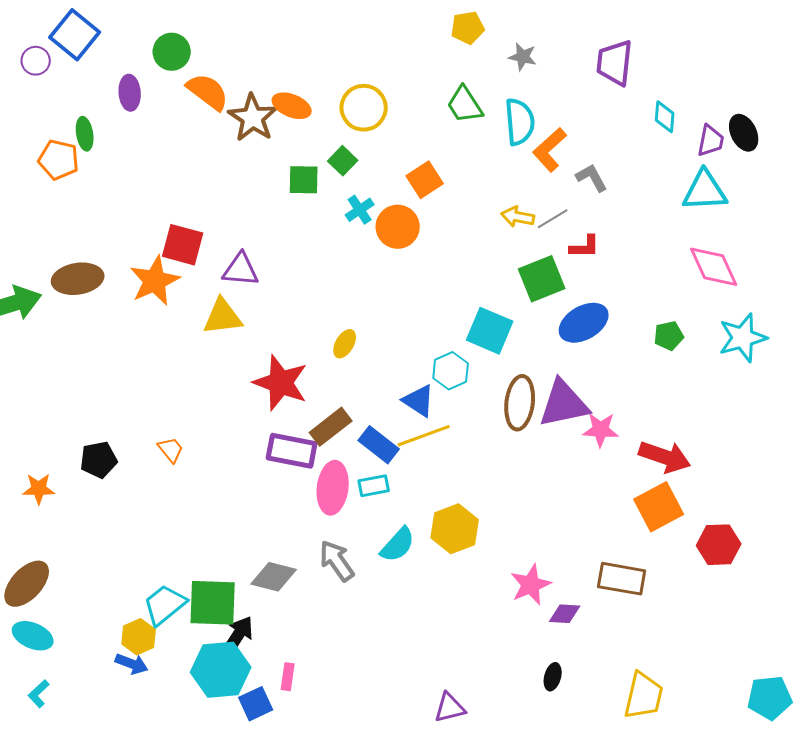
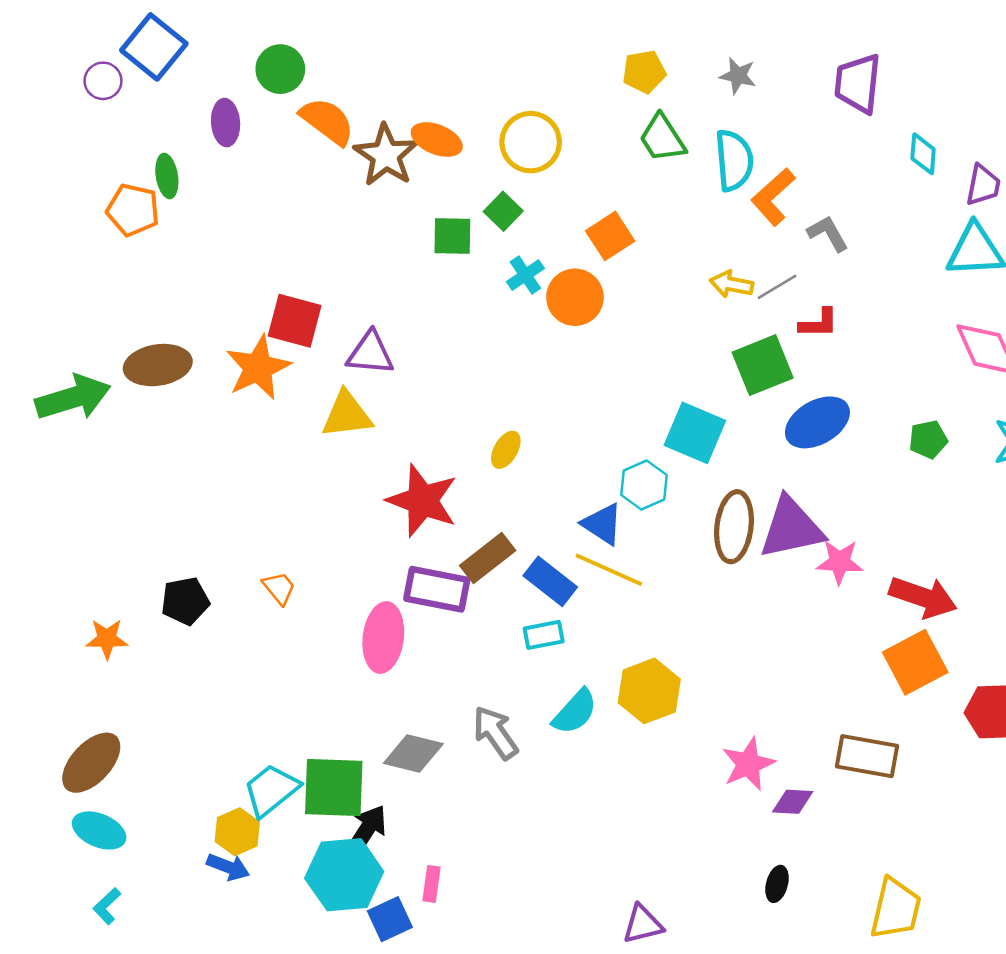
yellow pentagon: (468, 28) -> (644, 72), moved
yellow line: (424, 436) -> (609, 570), turned 44
pink ellipse: (333, 488) -> (383, 638), moved

